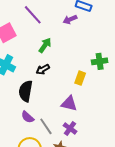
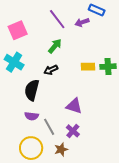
purple line: (33, 15) -> (57, 19), moved
yellow rectangle: (80, 78) -> (88, 67), moved, turned 64
purple semicircle: (28, 117) -> (32, 116), turned -40

